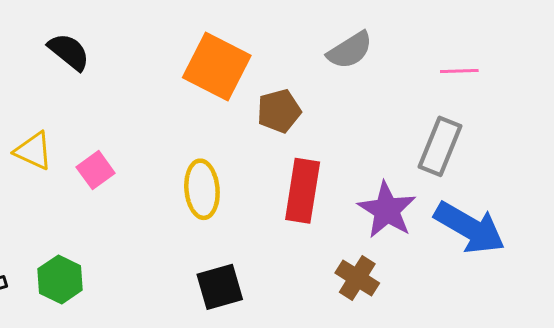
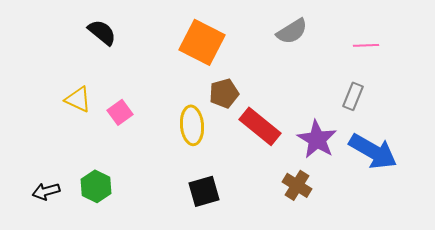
brown pentagon: (279, 111) -> (224, 93), moved
gray rectangle: (440, 146) -> (353, 96), size x0.7
red rectangle: (303, 191) -> (260, 126), turned -60

